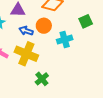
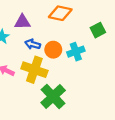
orange circle: (44, 26) -> (53, 50), moved
green cross: (42, 79) -> (53, 96), size x1.6

